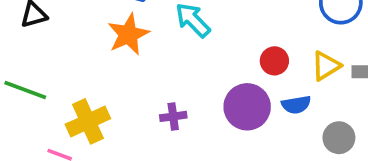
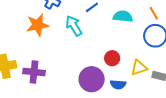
purple cross: (173, 116) -> (34, 72), moved, size x1.5

